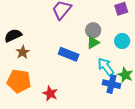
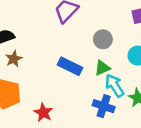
green triangle: (93, 42) -> (102, 68), moved
blue cross: (112, 84) -> (104, 106), moved

